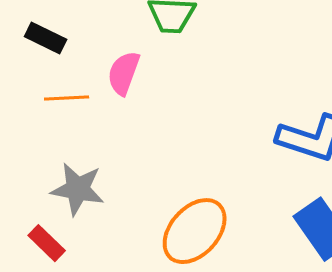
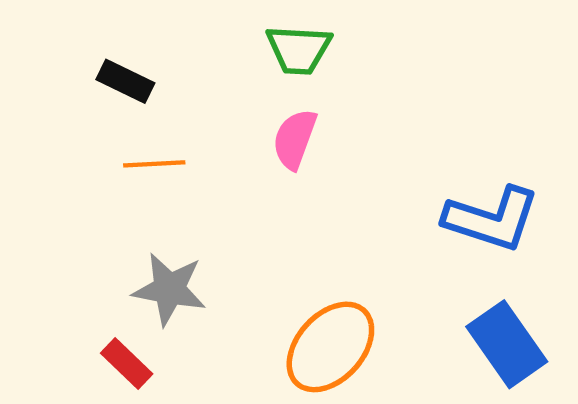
pink semicircle: (124, 73) -> (295, 139), moved

